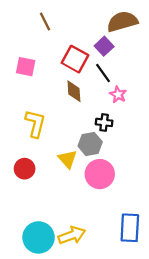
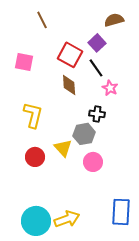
brown semicircle: (122, 21) -> (114, 20), size x0.7
red circle: (25, 169) -> (35, 157), moved
pink circle: (100, 174) -> (93, 162), size x0.7

